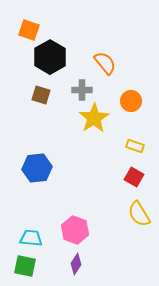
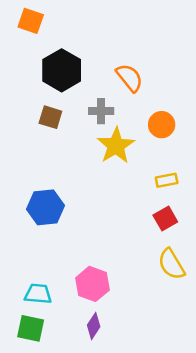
orange square: (29, 30) -> (31, 21), moved
yellow rectangle: (135, 146) -> (167, 180), turned -30
red square: (134, 177) -> (165, 218), turned 30

